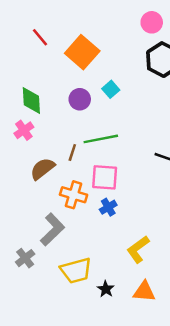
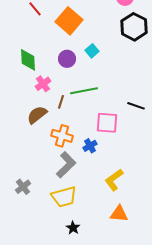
pink cross: (24, 130) -> (43, 84), moved
pink square: (105, 177) -> (107, 123), moved
gray L-shape: (52, 230) -> (66, 165), moved
black star: (106, 289) -> (73, 228), moved

